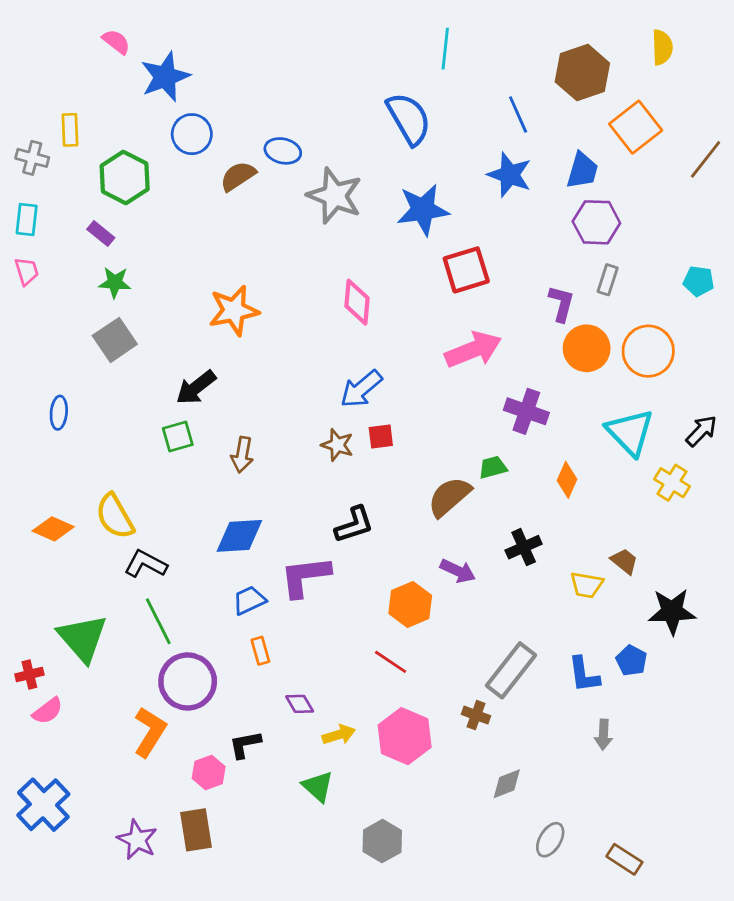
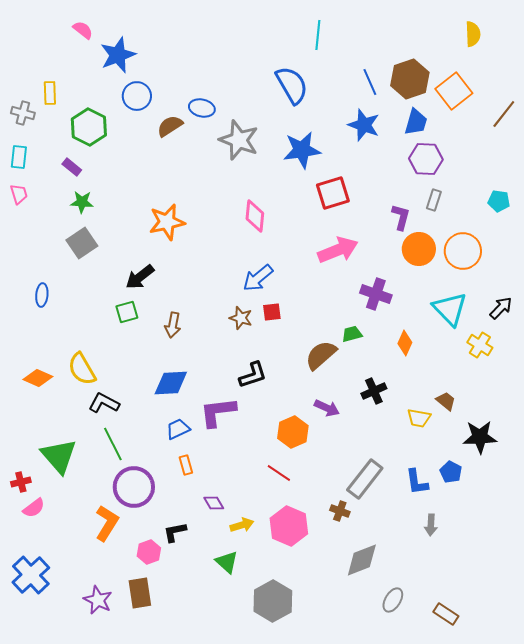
brown hexagon: (582, 72) -> (410, 79), moved
gray diamond: (507, 784) -> (362, 560), size x1.5
gray hexagon: (382, 841) -> (273, 601), size x1.4

